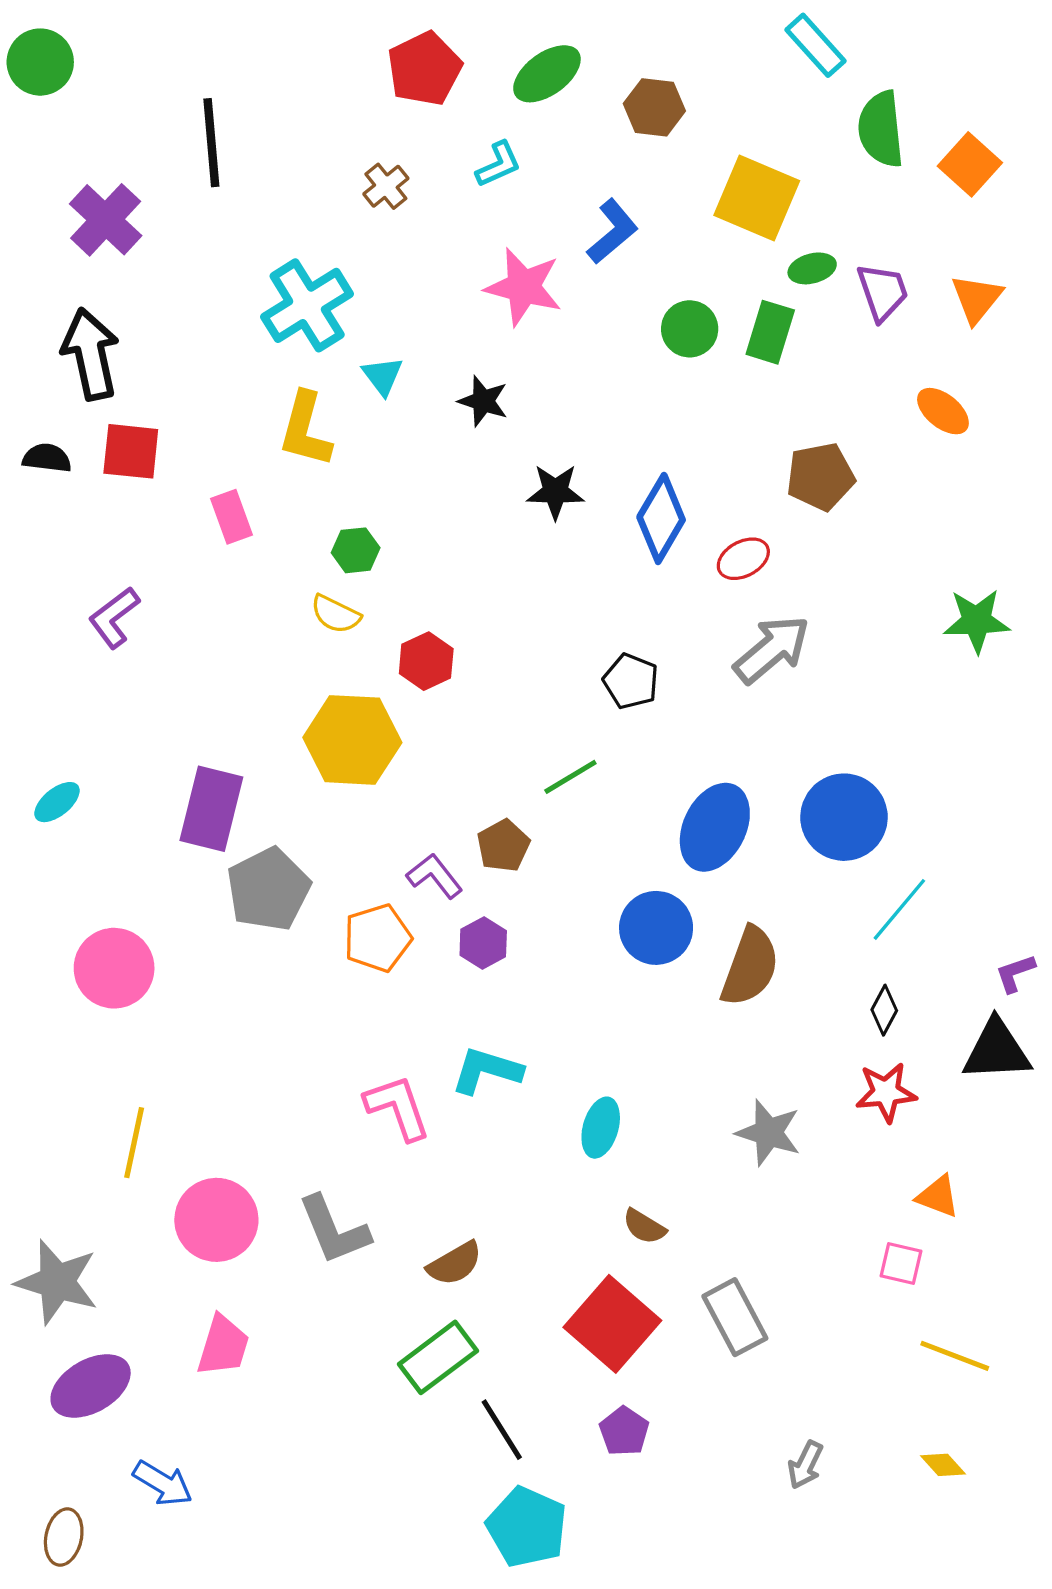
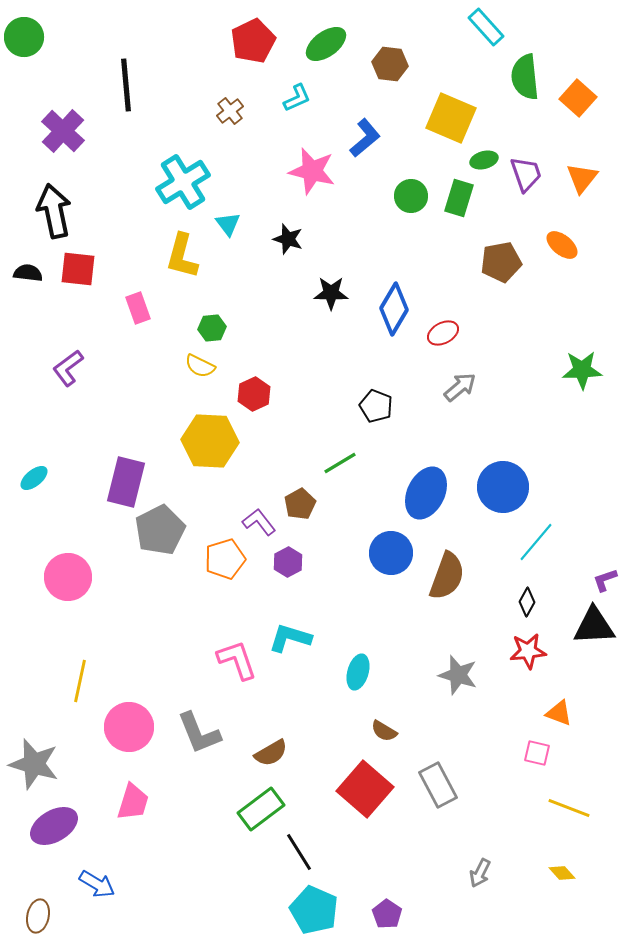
brown pentagon: (820, 477) -> (501, 262), moved
gray arrow: (772, 649) -> (460, 387), size x0.7
purple pentagon: (624, 1431) -> (387, 914), moved

